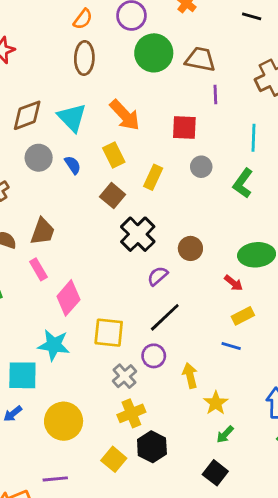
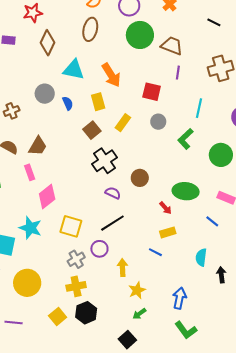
brown diamond: (27, 115) -> (47, 43), moved, turned -55
cyan triangle: (72, 118) -> (74, 70), turned -45
purple semicircle: (158, 276) -> (113, 193), turned 56

